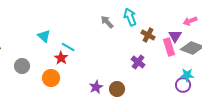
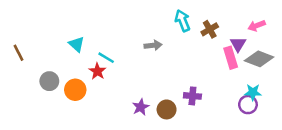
gray arrow: (107, 22) -> (153, 45), moved, turned 128
brown cross: (148, 35) -> (210, 29), moved, turned 32
purple cross: (138, 62) -> (192, 96), moved, turned -32
orange circle: (51, 78) -> (75, 90), moved

